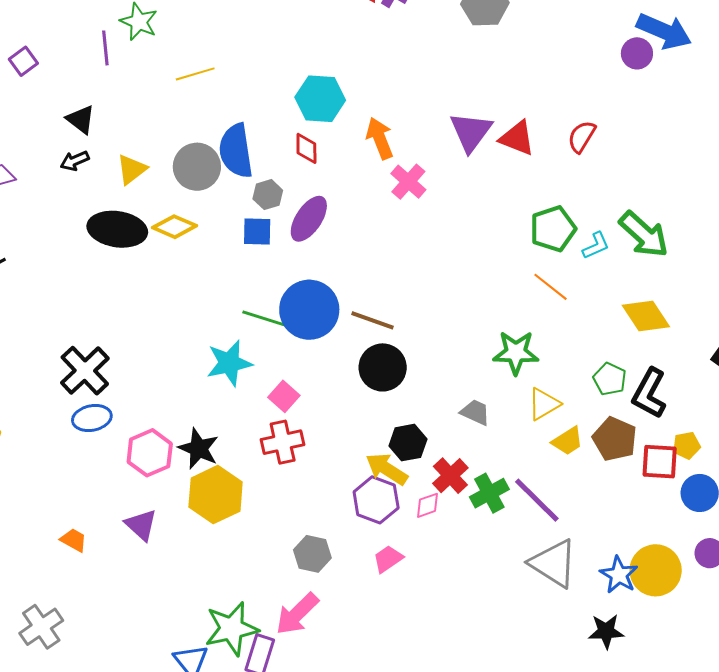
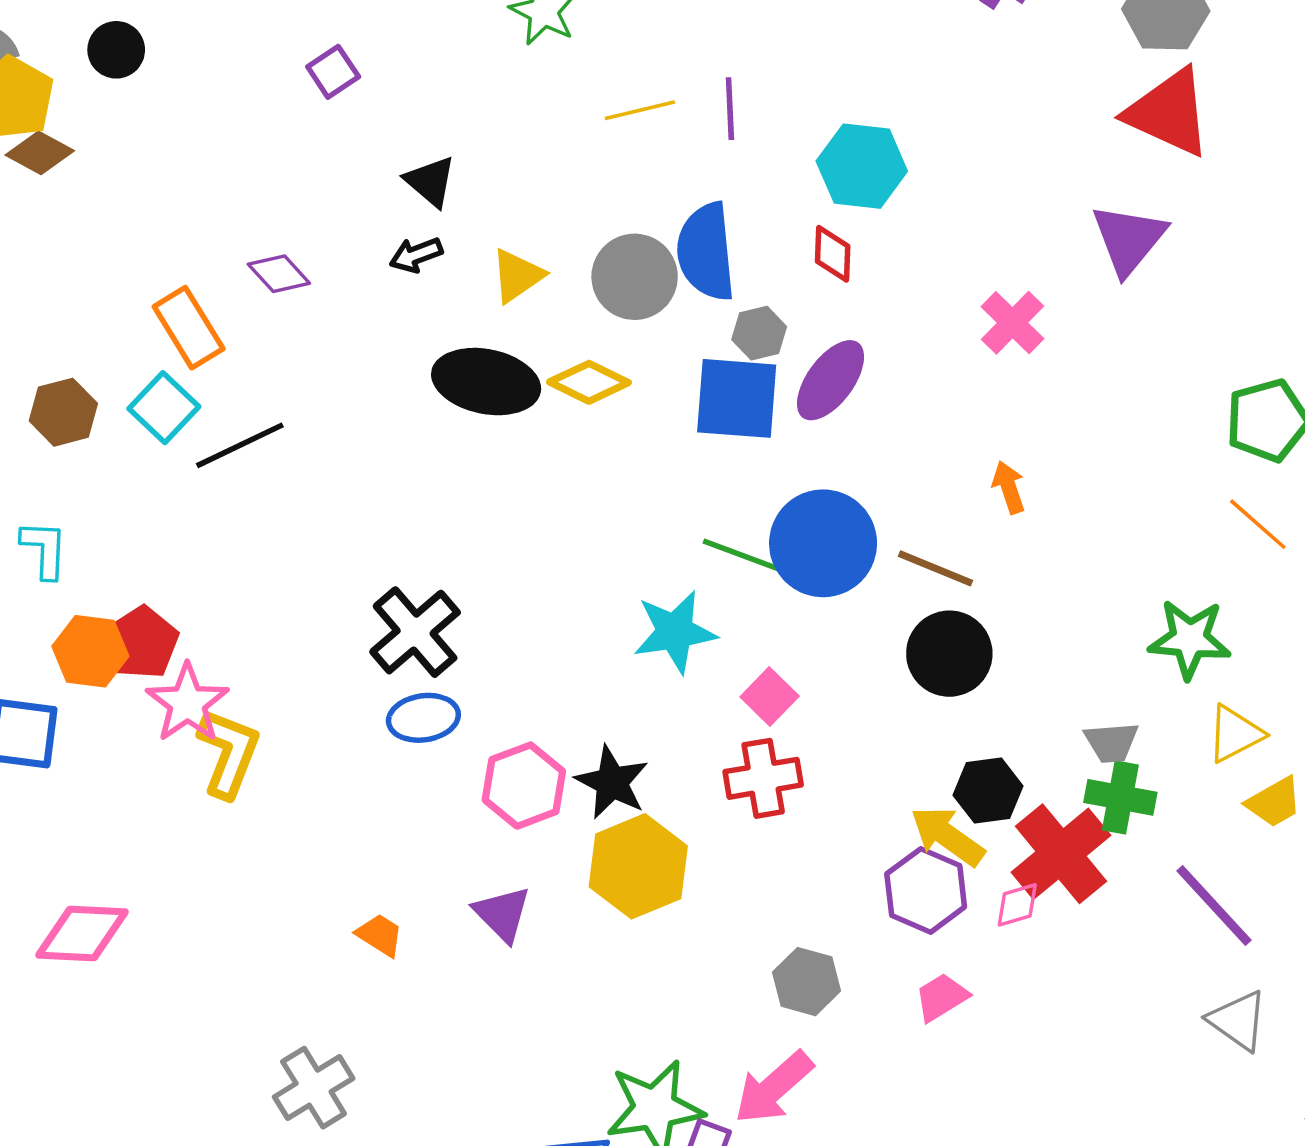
purple line: (105, 48) -> (730, 109), moved
orange arrow: (380, 138) -> (1009, 487), moved, size x0.7
red triangle: (517, 138) -> (1169, 113), moved, size x1.4
blue square: (257, 232) -> (737, 398), size x1.6
gray trapezoid: (475, 412) -> (1111, 742), turned 148
red cross: (450, 476) -> (1061, 854), size x1.5
green cross: (489, 493) -> (1120, 797), moved, turned 36
gray triangle: (553, 563) -> (1238, 1020), size x0.7

